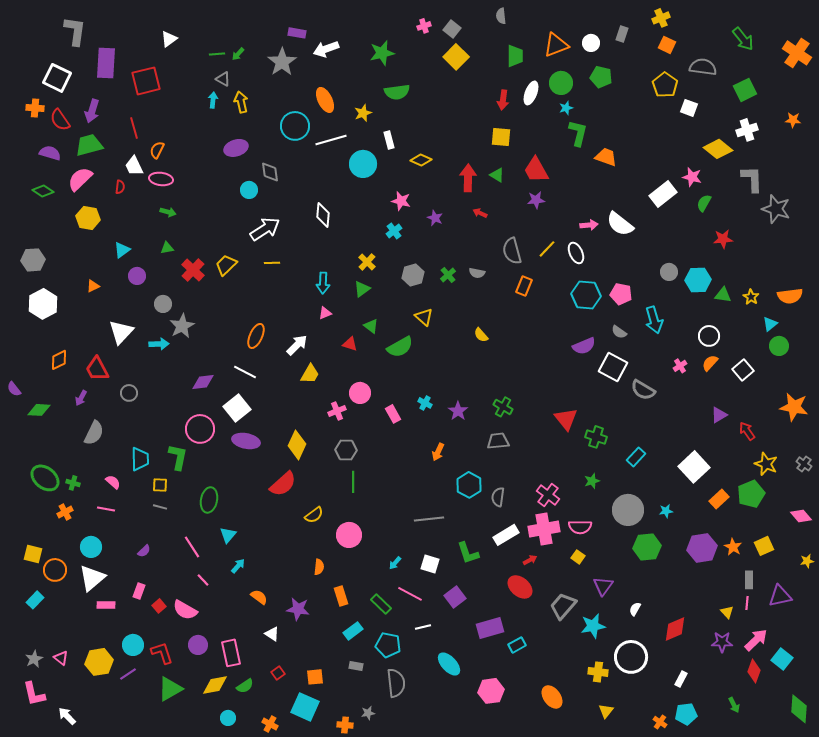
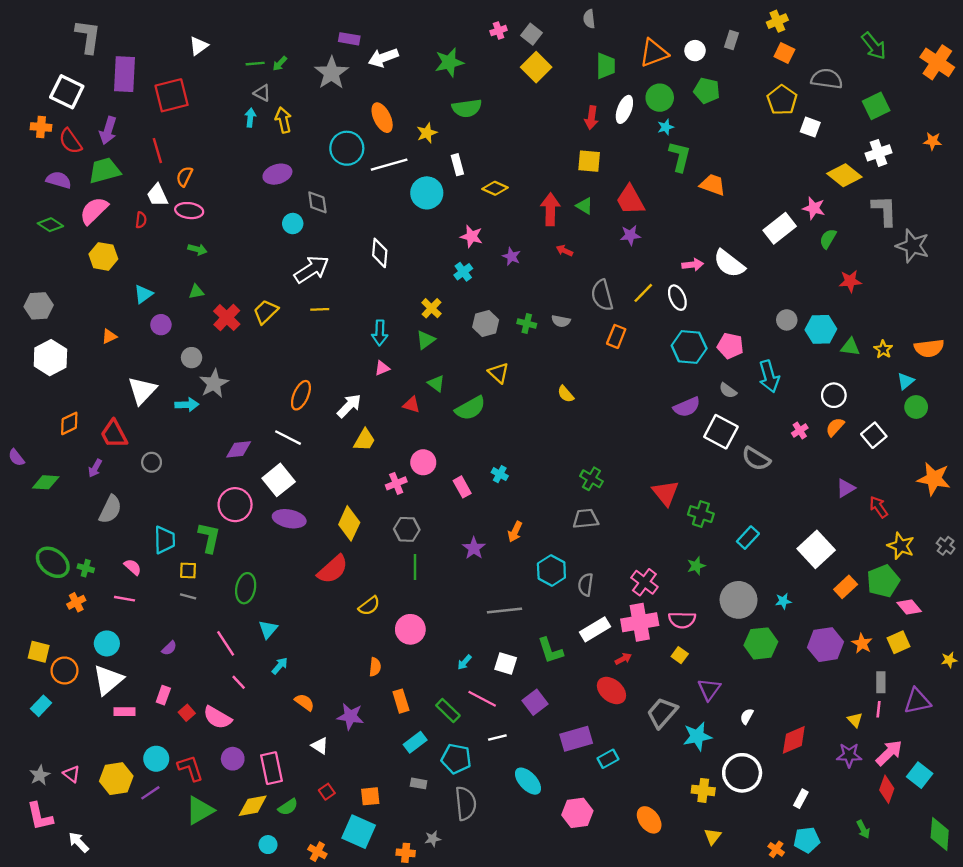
green cross: (448, 275) -> (527, 323), turned -35
purple star: (458, 411) -> (474, 548), moved
pink diamond: (801, 516) -> (909, 607), moved

